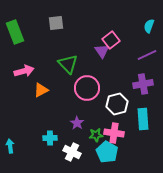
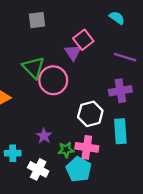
gray square: (56, 23) -> (37, 20), moved
cyan semicircle: (149, 26) -> (117, 18), moved, turned 104
purple line: (147, 55) -> (125, 57), turned 42
pink circle: (87, 88) -> (53, 80), moved

